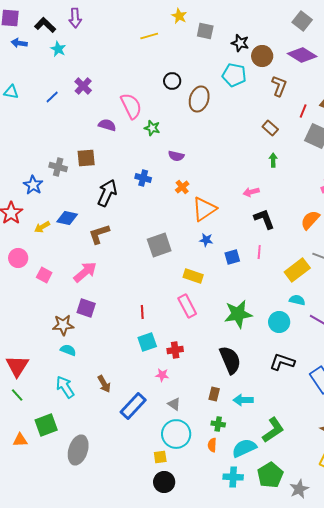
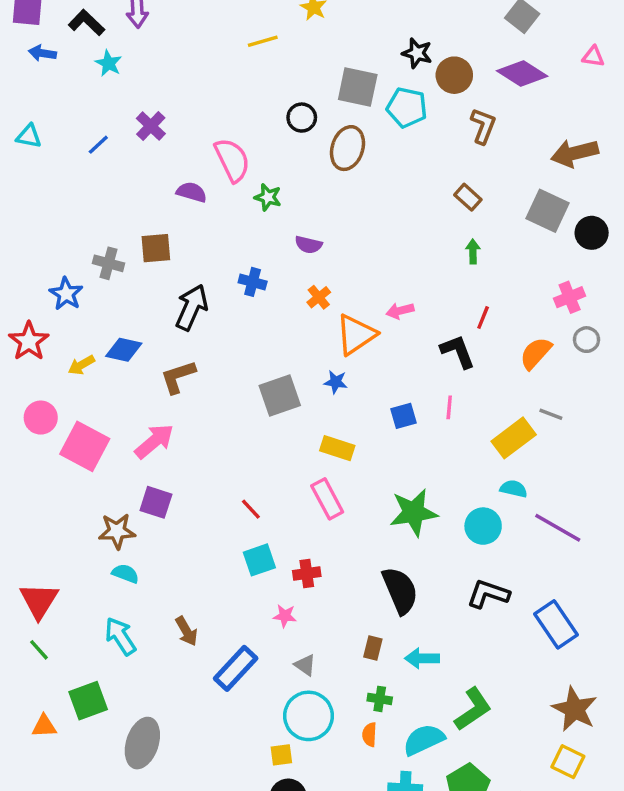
gray square: (205, 31) -> (358, 87), moved, size x1.4
red line: (303, 111) -> (483, 318), moved
pink arrow: (251, 192) -> (400, 311), moved
blue star: (206, 240) -> (336, 382), moved
pink square: (44, 275) -> (85, 446), size x1.8
red line: (142, 312) -> (251, 509), turned -40

